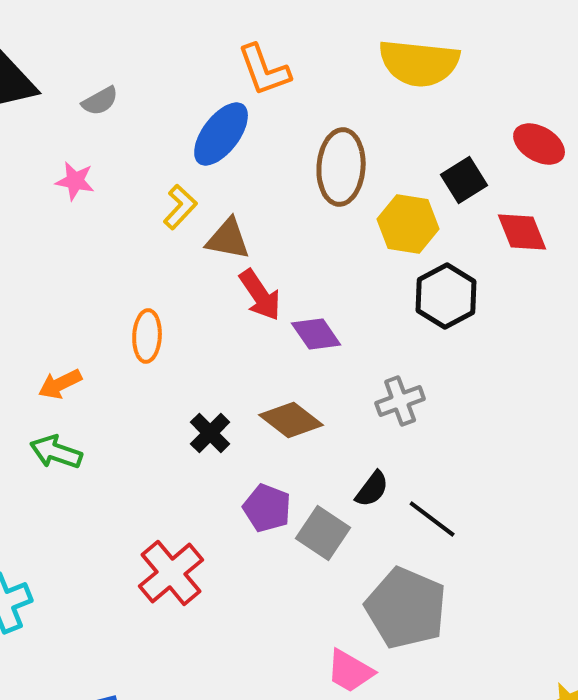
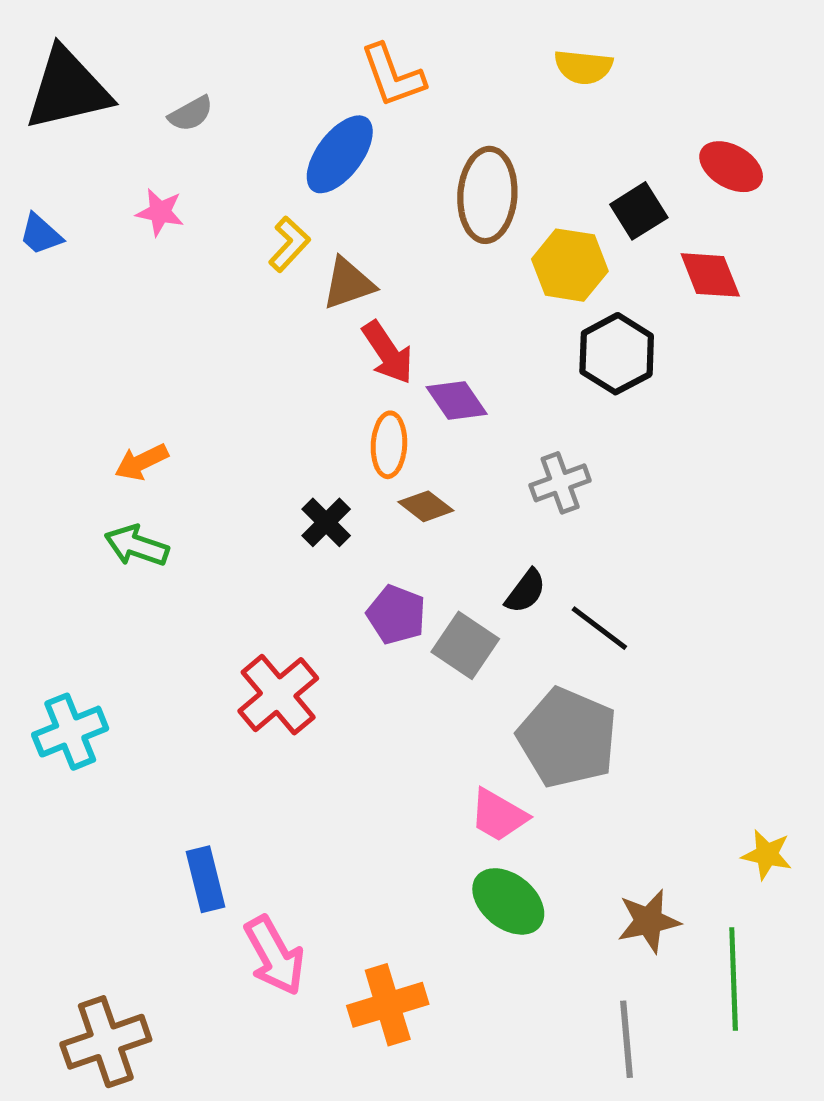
yellow semicircle: (419, 63) -> (583, 67), size x0.6
brown triangle: (228, 239) -> (348, 284), turned -30
orange ellipse: (147, 336) -> (389, 445), moved
brown diamond: (291, 420) -> (426, 506), size x0.7

